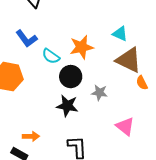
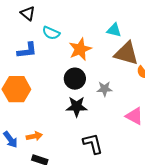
blue L-shape: (26, 39) -> (27, 50), turned -50
cyan semicircle: (51, 56) -> (51, 33), moved
orange arrow: (31, 136) -> (34, 136), moved

